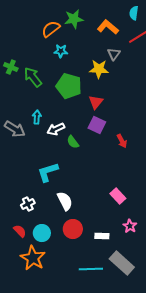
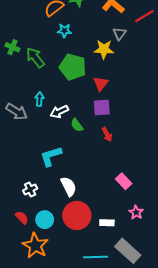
purple square: (97, 125) -> (102, 107), turned -30
red arrow: (122, 141) -> (107, 134), moved
red circle: (73, 229) -> (77, 215), size x1.4

